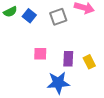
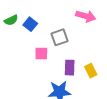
gray square: (58, 17) -> (59, 37), moved
pink square: (40, 54) -> (41, 53), moved

